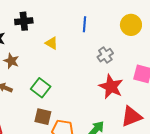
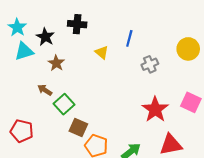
blue line: (85, 24) -> (129, 38), moved
gray cross: (105, 55) -> (150, 64), moved
green square: (41, 88) -> (64, 104), moved

